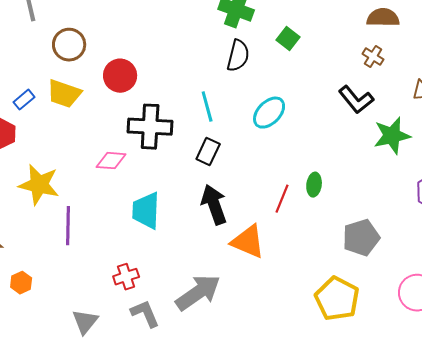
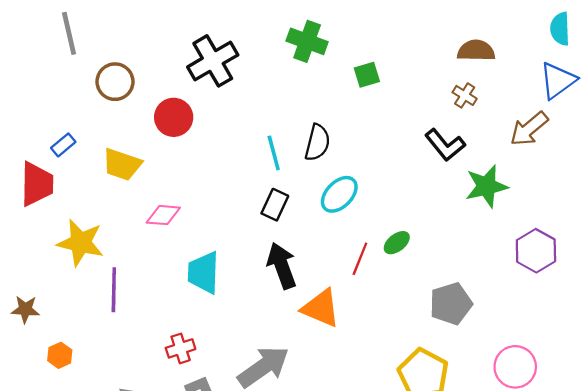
green square: (288, 39) -> (367, 75), turned 35
black semicircle: (238, 56) -> (317, 143), moved
yellow trapezoid: (64, 94) -> (122, 164), moved
cyan ellipse: (269, 113) -> (339, 194), moved
black cross: (150, 127) -> (213, 61), moved, turned -33
green ellipse: (314, 185) -> (397, 243), turned 45

